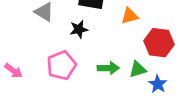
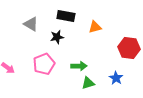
red hexagon: (159, 43) -> (129, 48), moved
green triangle: (138, 69) -> (88, 83), moved

